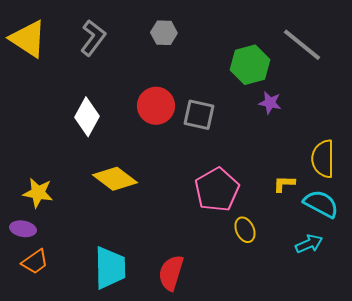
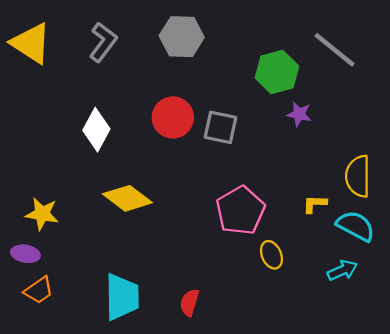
gray hexagon: (164, 33) -> (182, 37), size x1.5
red semicircle: (171, 273) -> (189, 302), size x0.7

